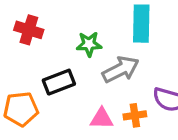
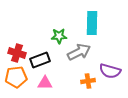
red cross: (29, 30) -> (17, 53), moved
pink triangle: (102, 119) -> (45, 83), moved

